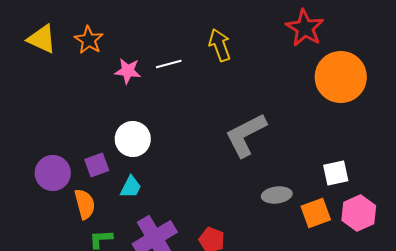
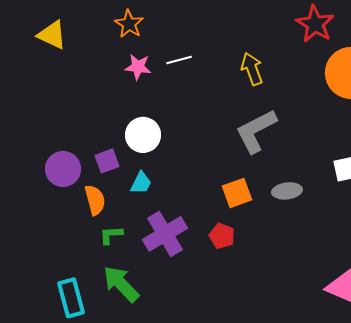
orange star: (89, 40) -> (129, 24), moved
yellow arrow: (220, 45) -> (252, 69), moved
orange square: (316, 213) -> (237, 193), moved

